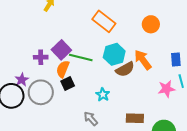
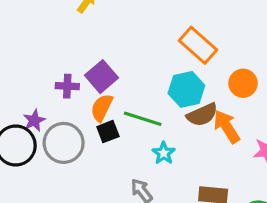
orange rectangle: (104, 21) -> (198, 45), moved
orange circle: (151, 24) -> (243, 83), moved
green line: (81, 58) -> (143, 119), moved
orange arrow: (143, 60) -> (227, 127), moved

